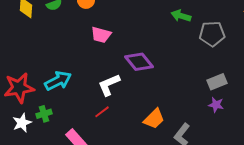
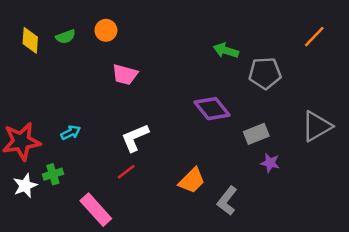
purple diamond: (139, 62) -> (212, 109), moved
cyan arrow: (58, 81) -> (71, 133), size x0.6
gray rectangle: (217, 82) -> (256, 134), moved

